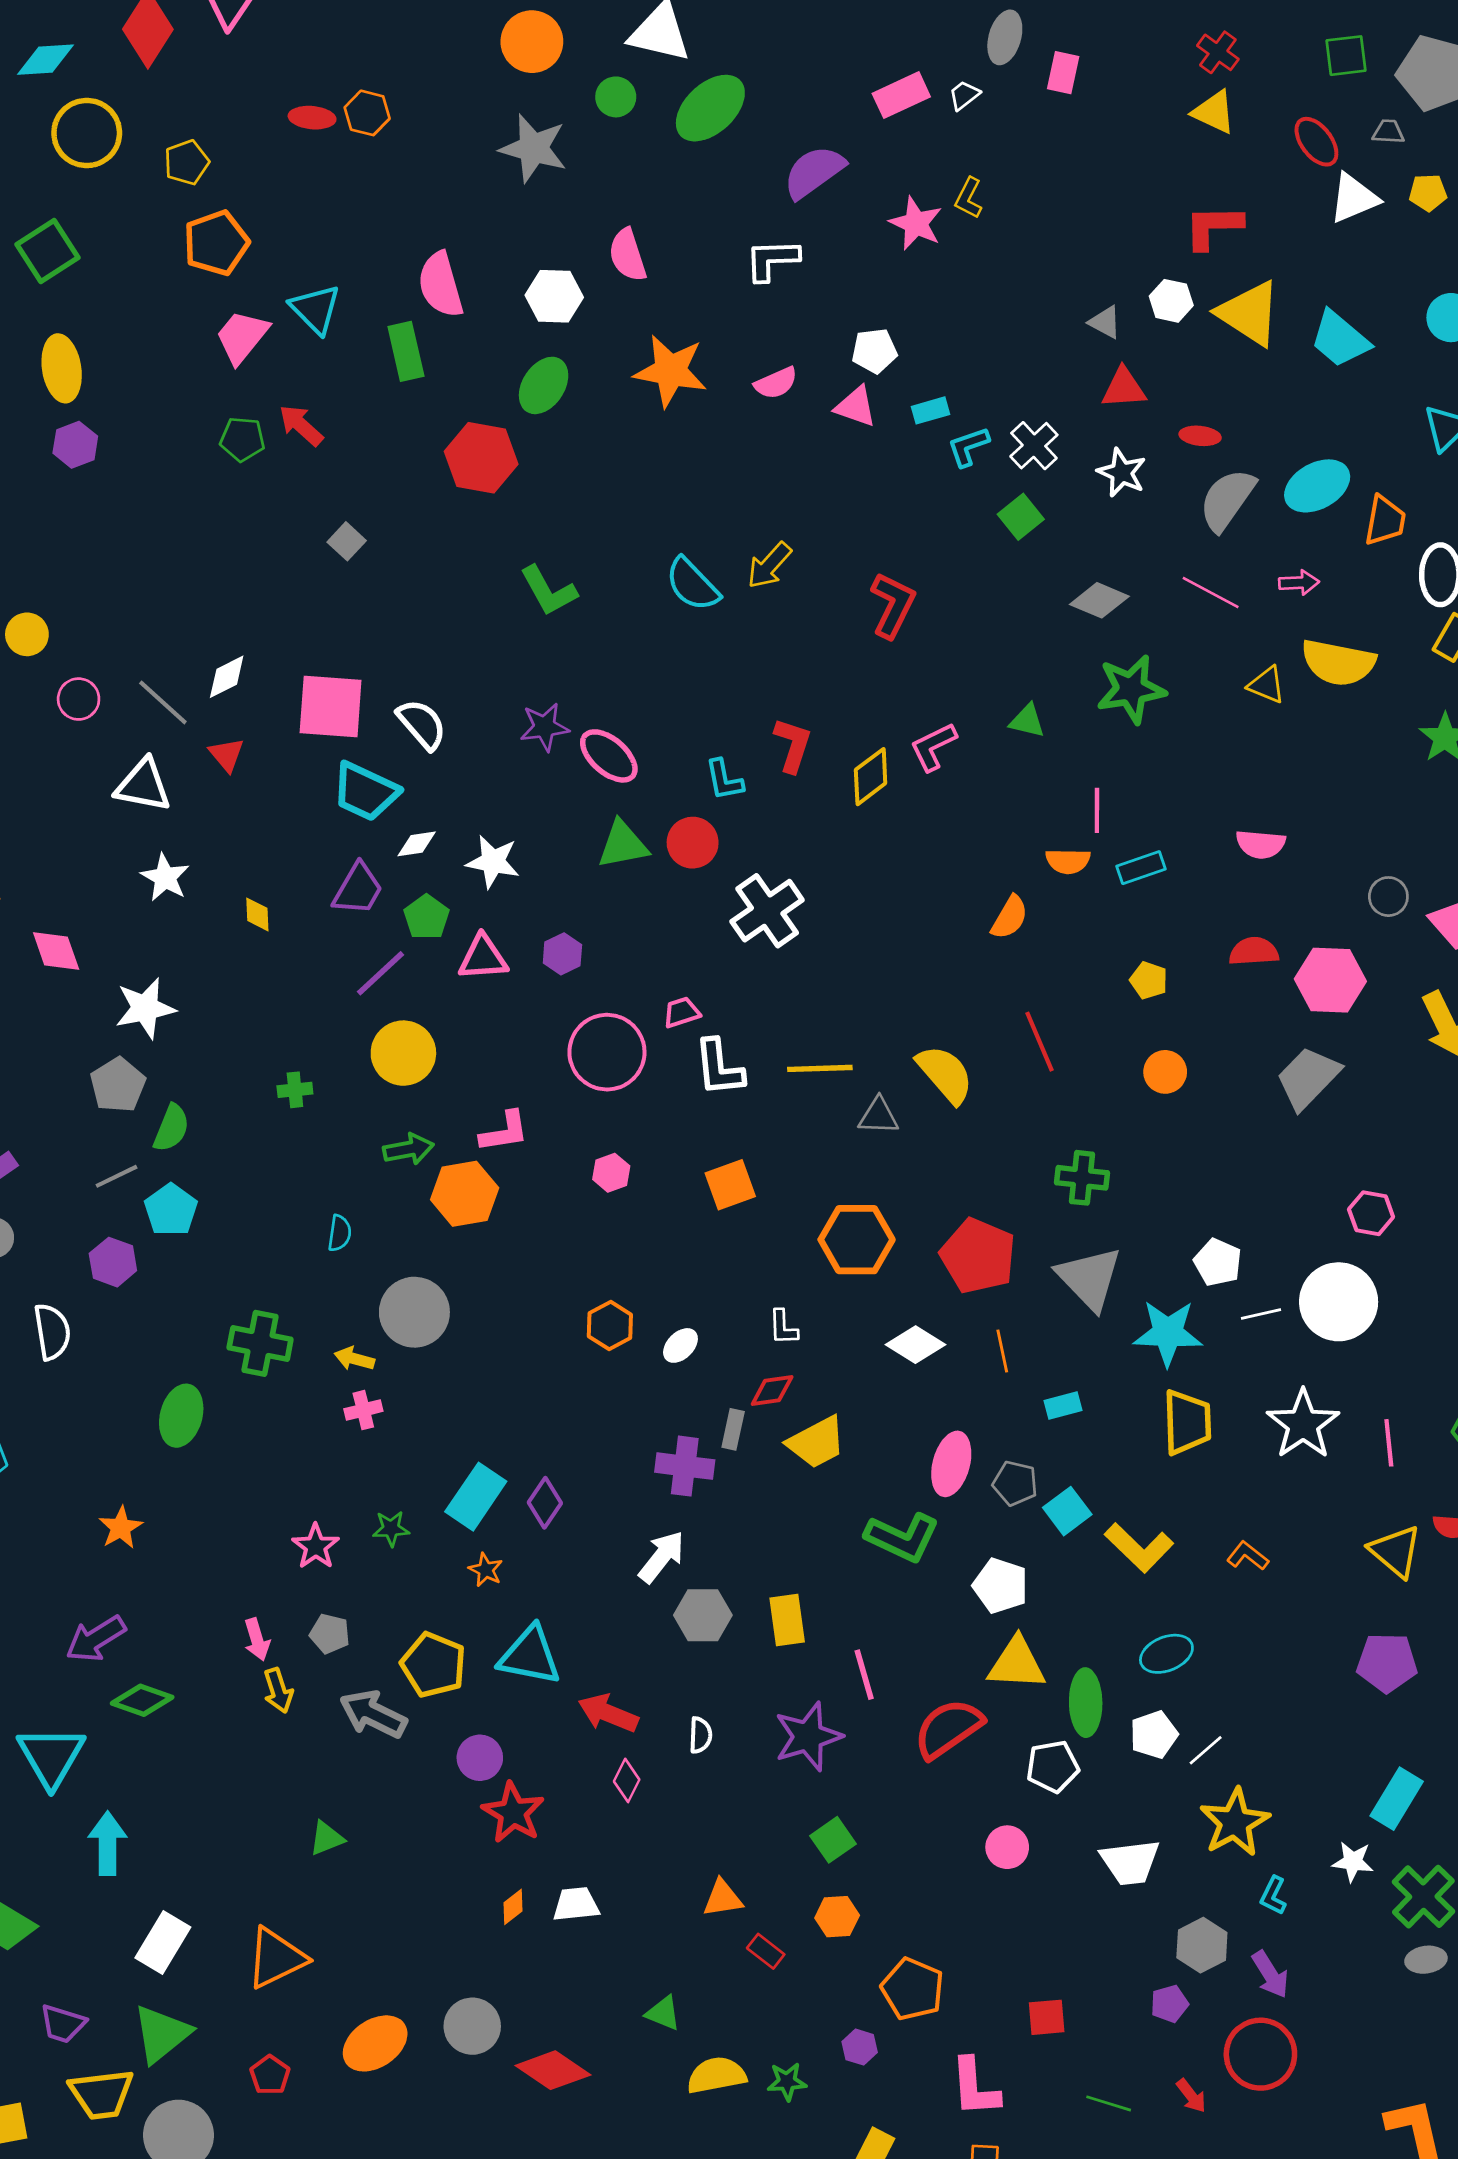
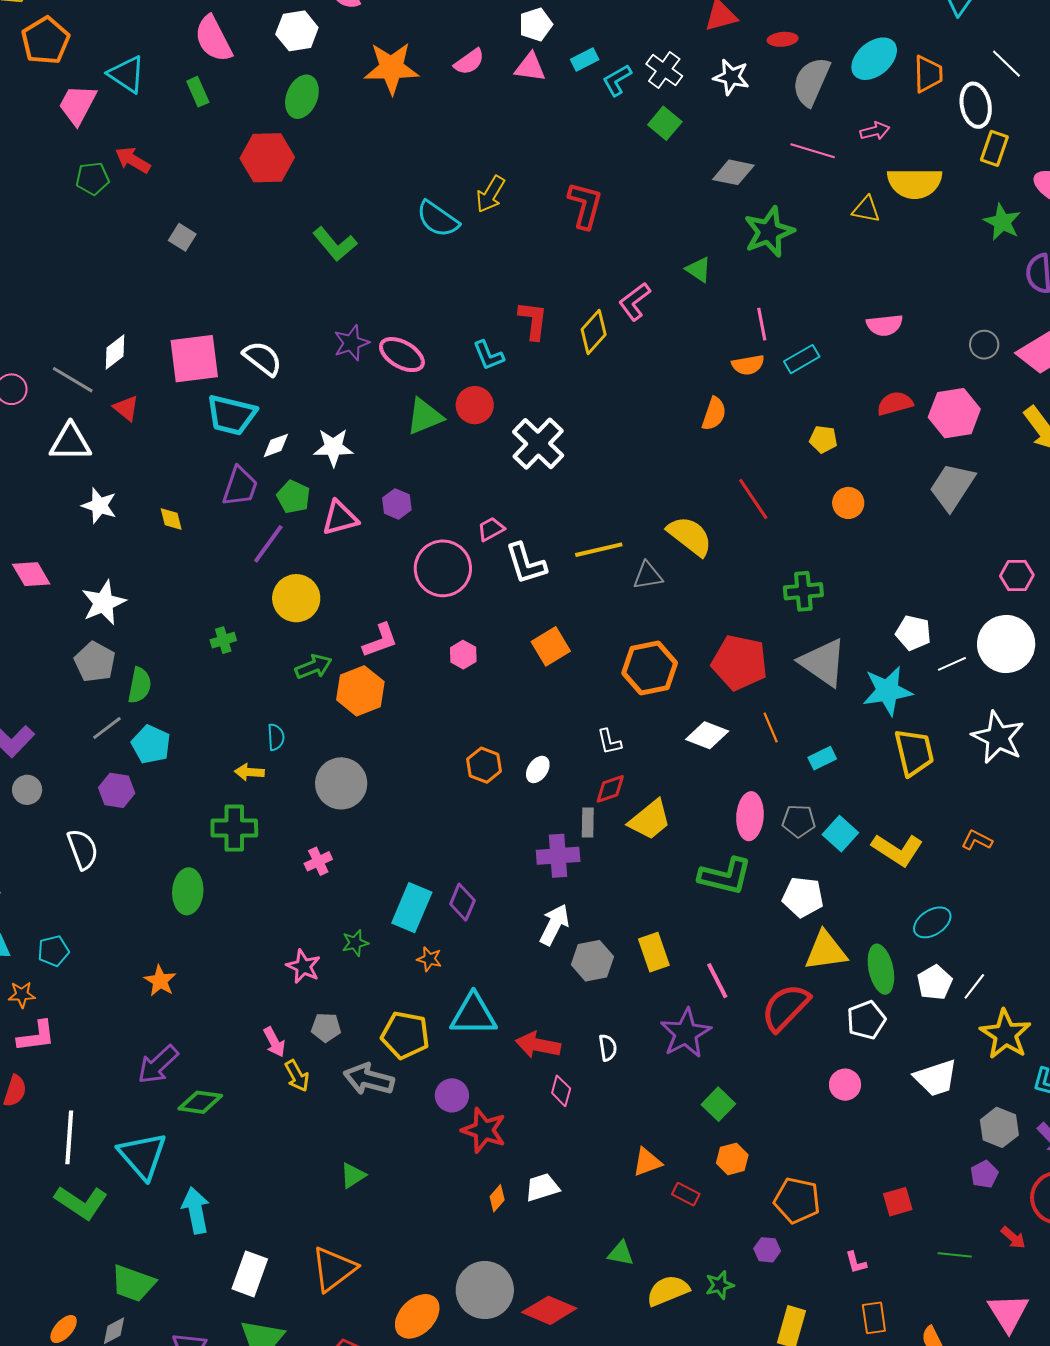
green rectangle: (406, 351) -> (198, 92), size x0.7
green triangle: (1027, 721) -> (699, 270), turned 32
yellow arrow: (354, 1359) -> (249, 772), moved
gray circle: (472, 2026) -> (485, 1290), size x1.4
pink L-shape: (975, 2087) -> (856, 1262), size x0.5

